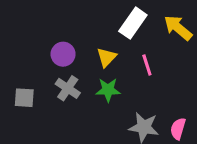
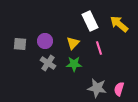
white rectangle: (133, 23) -> (90, 21), turned -60
gray square: (24, 98) -> (20, 44), moved

